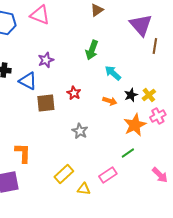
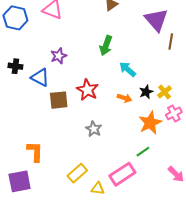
red star: (74, 93) -> (87, 90), size x1.5
pink rectangle: (108, 175) -> (122, 174), size x1.4

